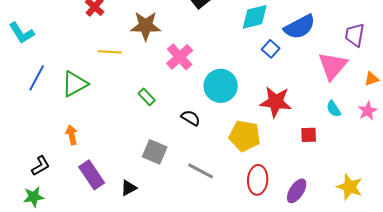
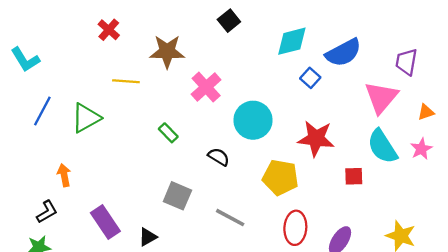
cyan semicircle: (334, 109) -> (382, 147), size x1.8
orange arrow: (72, 135) -> (64, 175), moved

